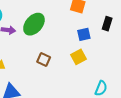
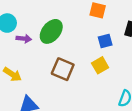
brown square: (44, 60) -> (63, 69), size x1.5

